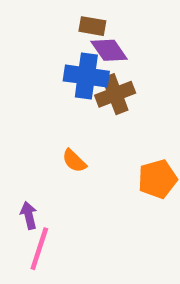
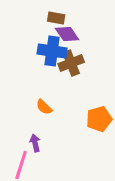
purple arrow: (29, 215) -> (35, 143), moved

